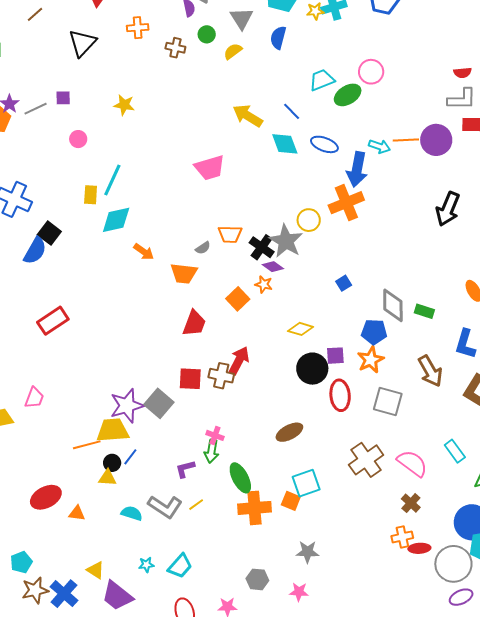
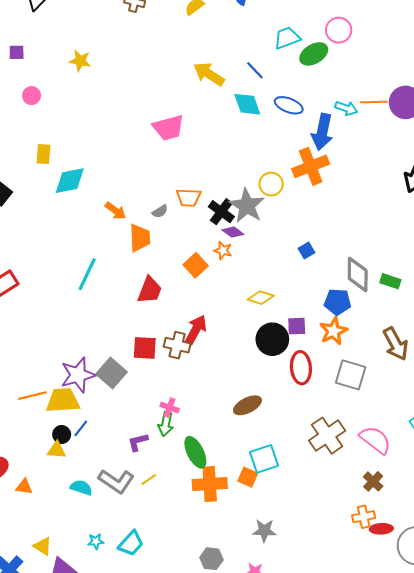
cyan line: (112, 180) -> (87, 274), moved
orange arrow: (144, 252) -> (116, 211), moved
orange trapezoid: (184, 273) -> (140, 238), turned -100
orange line: (87, 445) -> (33, 396), moved

